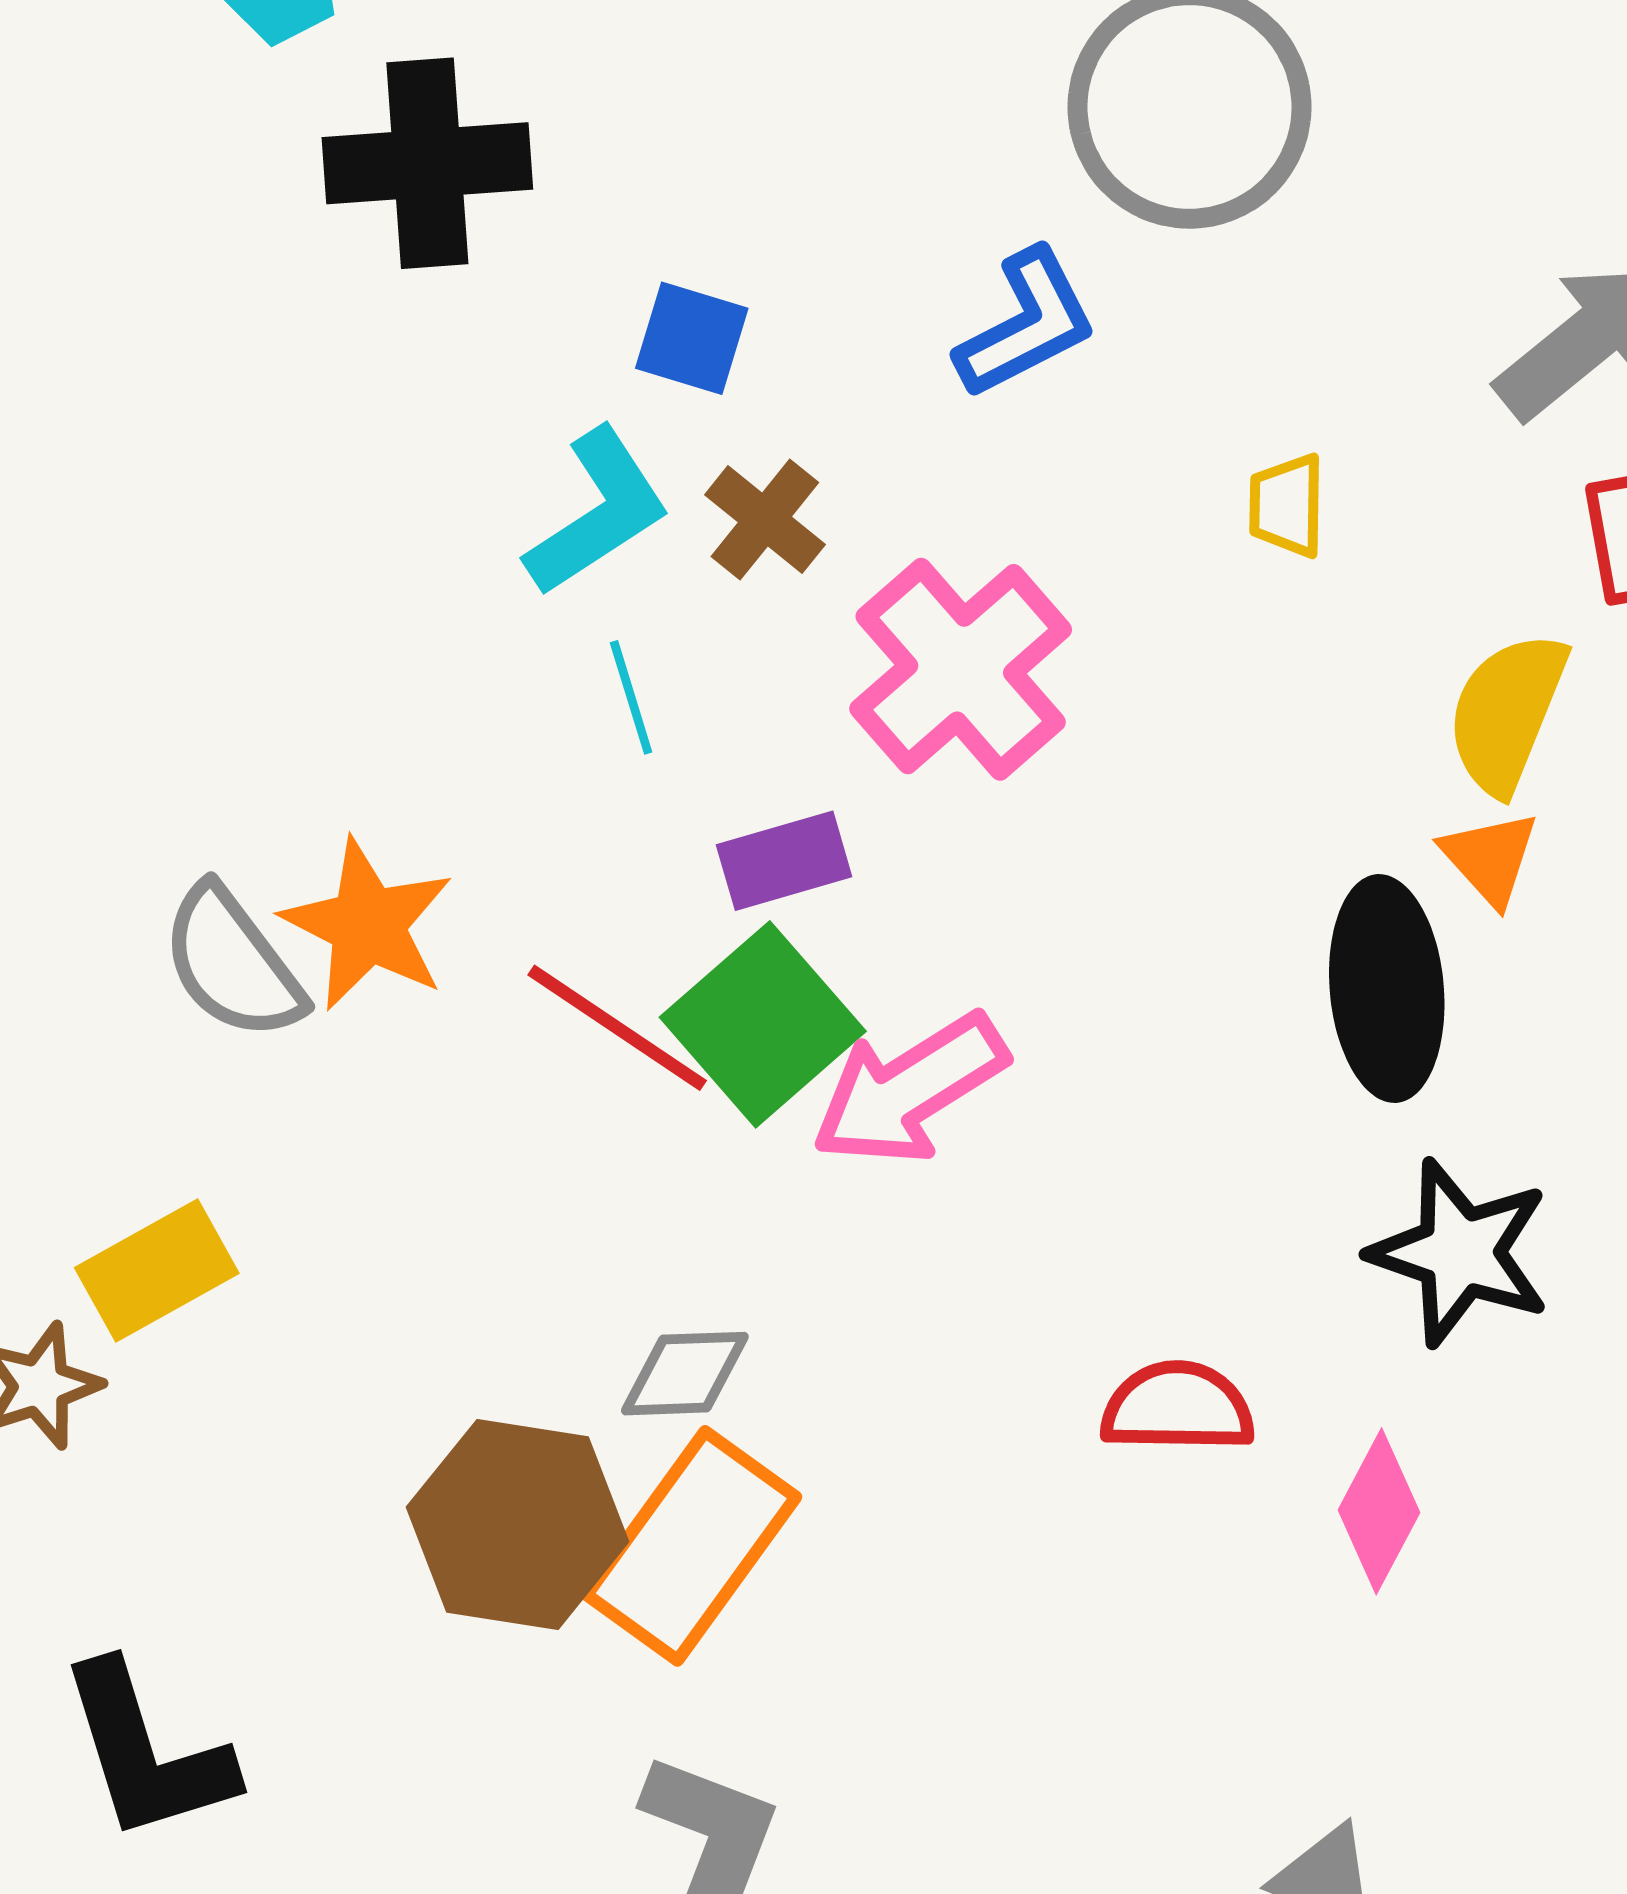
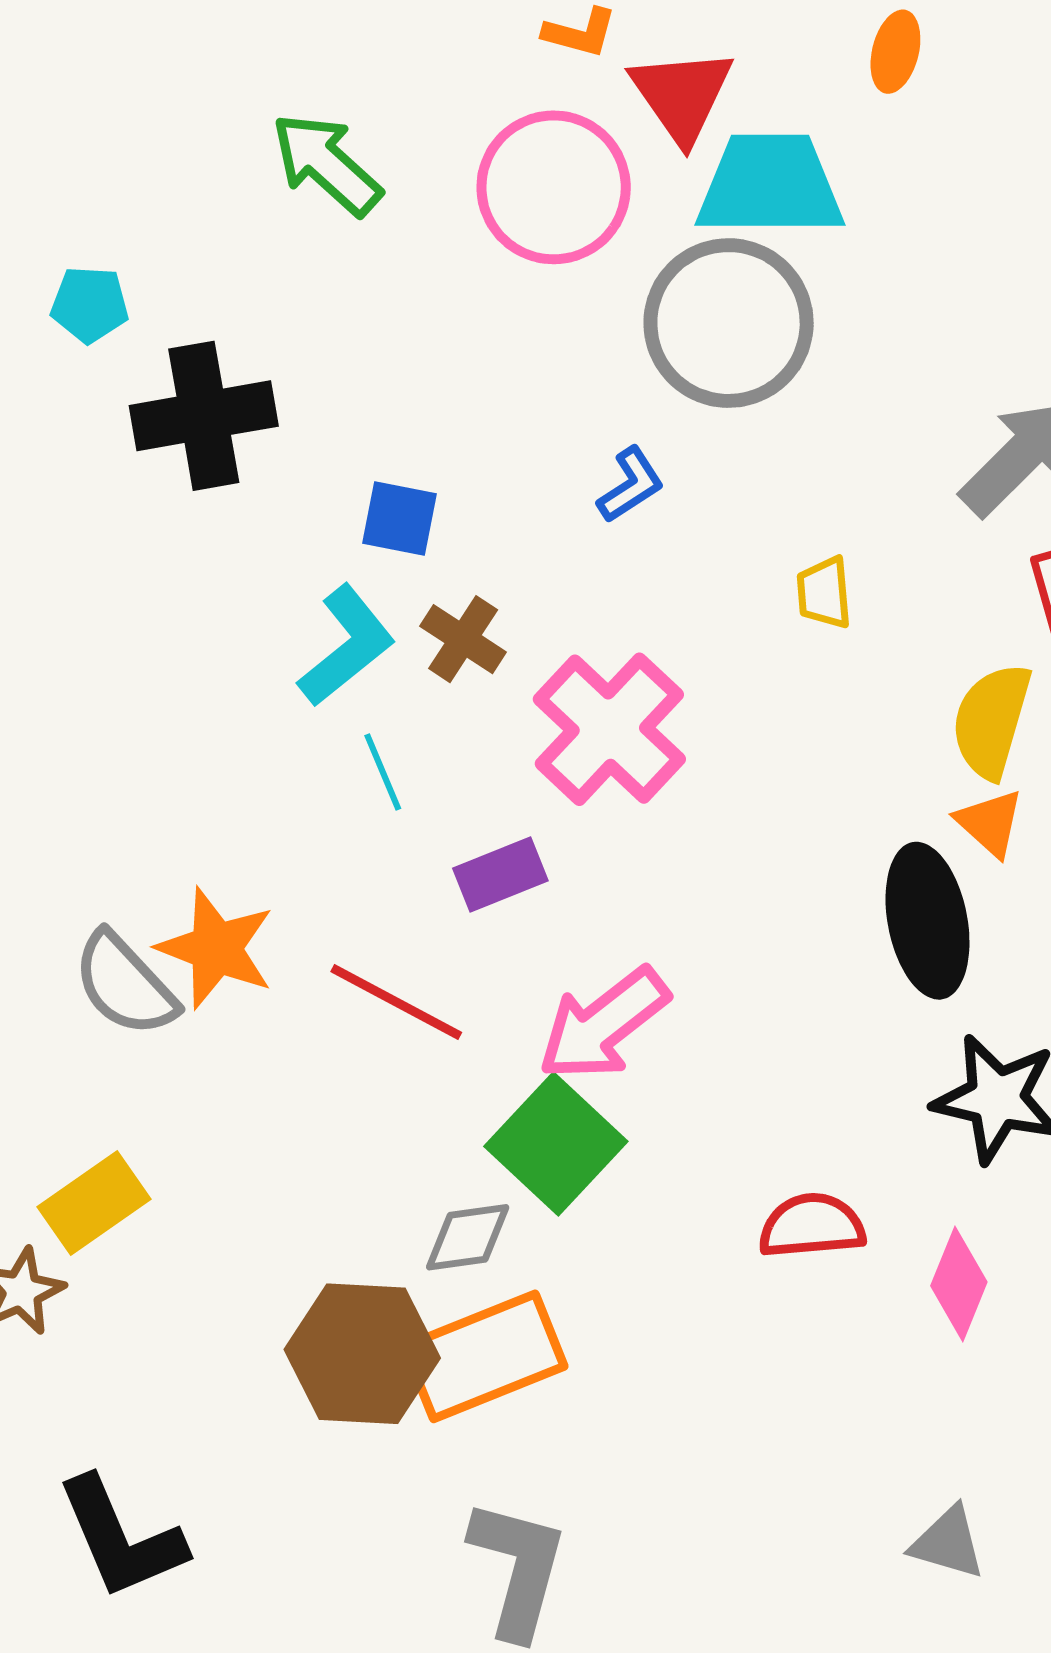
blue L-shape: (1026, 324) -> (631, 485), size x0.7
green square: (763, 1024) -> (556, 1144), moved
orange rectangle: (691, 1546) -> (484, 1356), turned 38

